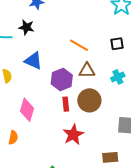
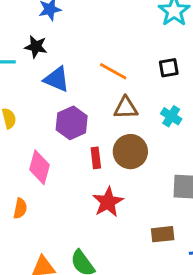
blue triangle: (33, 61) -> (57, 79), moved
cyan cross: (118, 77) -> (171, 116), turned -32
purple hexagon: (62, 80) -> (72, 123), moved

